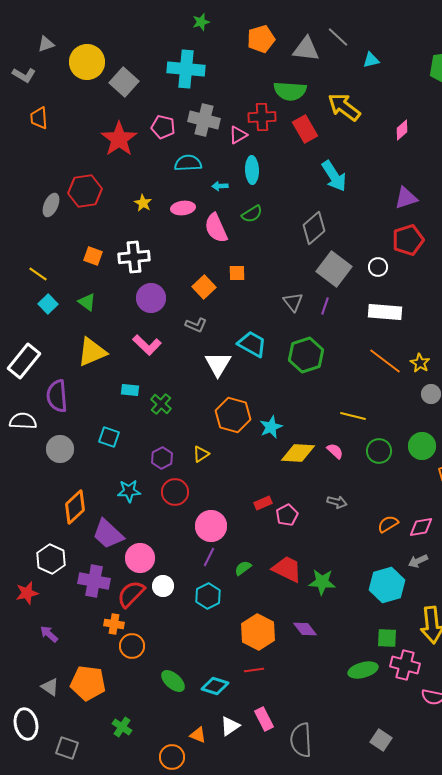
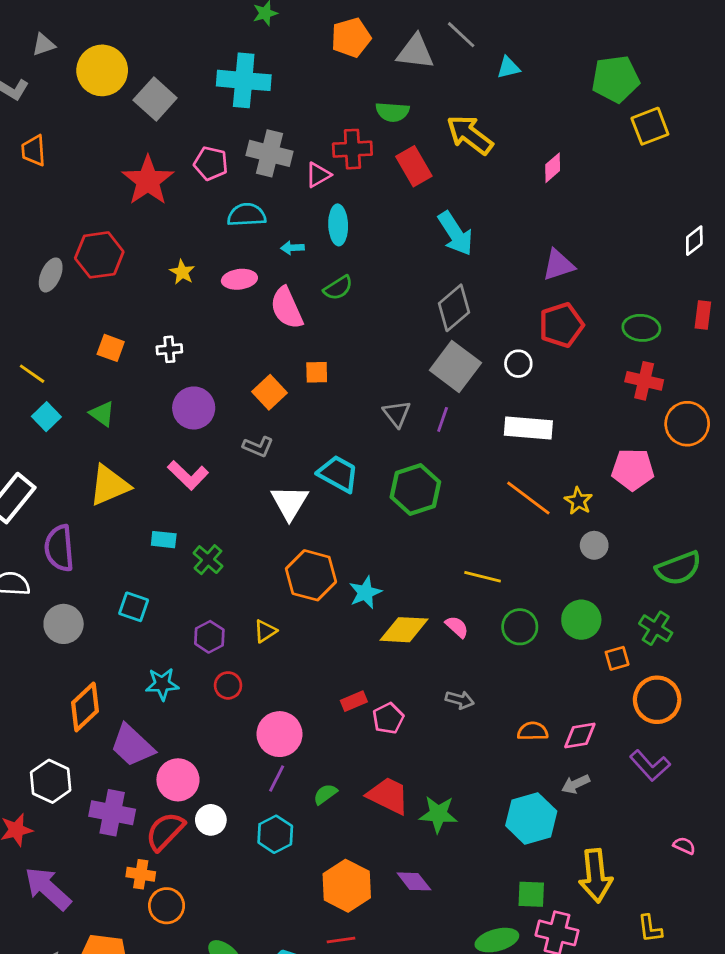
green semicircle: (290, 91) -> (392, 112), size x0.7
gray diamond: (314, 228) -> (454, 308), moved
white cross: (134, 257) -> (169, 349), size x0.6
red circle: (175, 492) -> (228, 685), size x0.7
orange semicircle: (388, 524) -> (533, 731), turned 30
purple arrow: (49, 634) -> (48, 889), size x1.8

